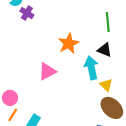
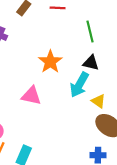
cyan arrow: (91, 68) -> (79, 85), turned -130
pink triangle: (47, 71) -> (31, 96), turned 48

